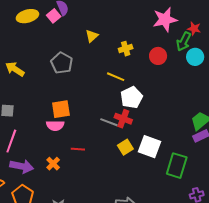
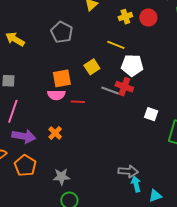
red circle: (158, 56) -> (148, 18), moved
white pentagon: (132, 97) -> (132, 65), turned 30
yellow square: (125, 147) -> (92, 67), moved
white square: (149, 147) -> (151, 114), size x0.6
red line: (78, 149) -> (78, 102), moved

